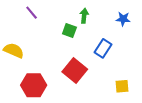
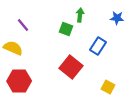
purple line: (32, 13) -> (23, 25), moved
red hexagon: (34, 85) -> (19, 81), moved
yellow square: (122, 86) -> (108, 87), moved, turned 32

